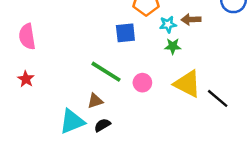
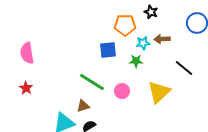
green star: (173, 46) -> (136, 61), moved
yellow triangle: (187, 84) -> (159, 92), turned 50
black line: (218, 98) -> (184, 68), moved

